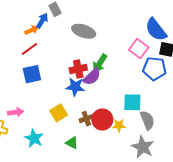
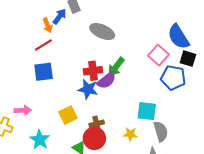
orange arrow: (32, 30) -> (47, 25), turned 88
red circle: (102, 119) -> (94, 138), moved

